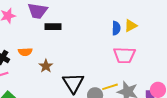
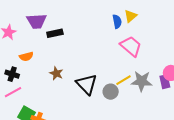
orange semicircle: (25, 52) -> (26, 56), moved
pink trapezoid: (124, 55) -> (131, 46), turned -130

